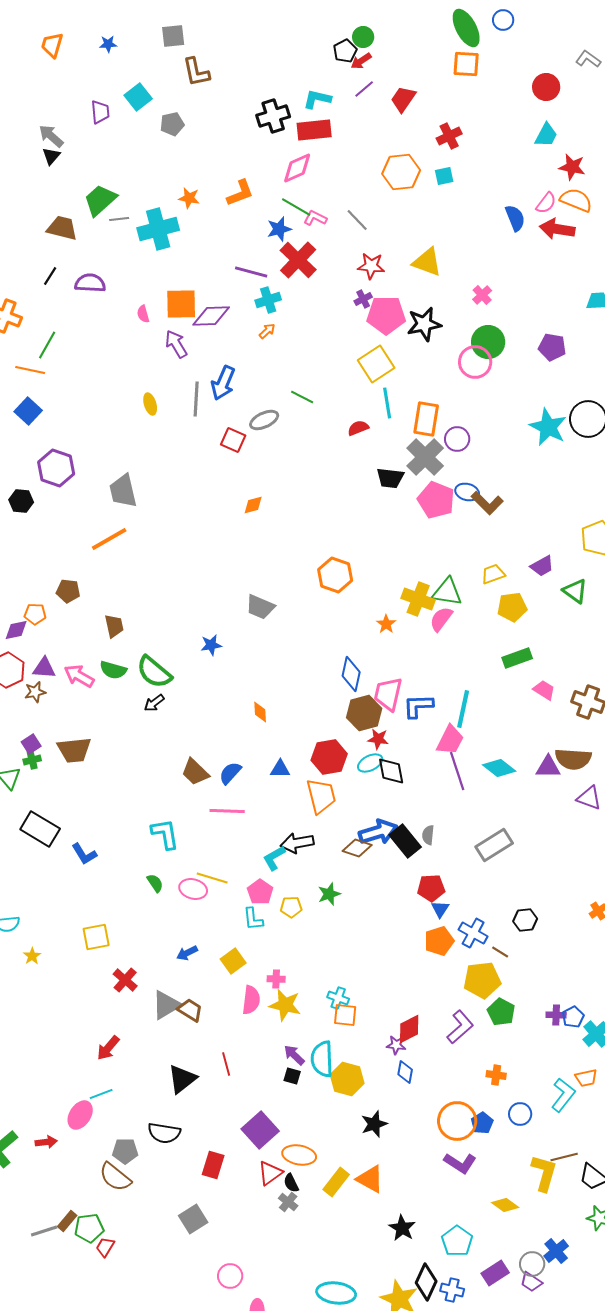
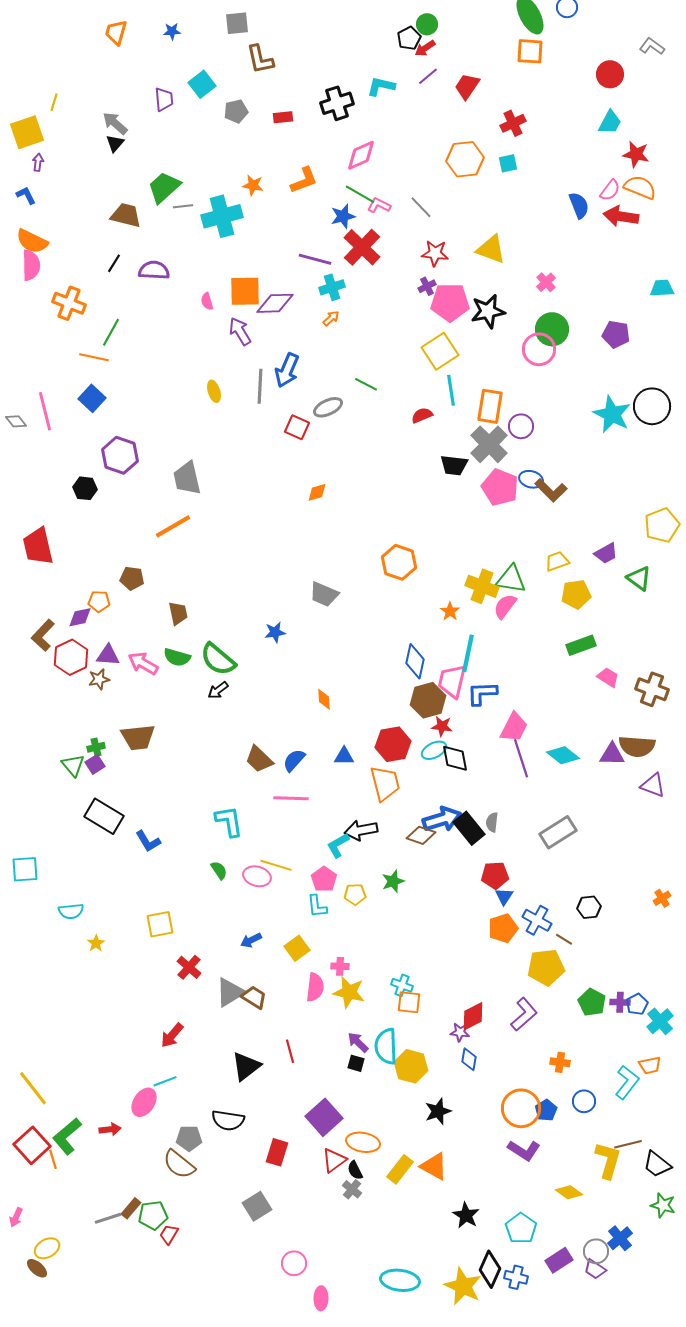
red rectangle: (314, 130) -> (283, 117), moved, size x0.6
cyan line: (463, 709) -> (468, 653), moved
purple square: (31, 744) -> (95, 764), moved
green pentagon: (501, 1012) -> (592, 1002), moved

